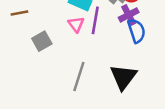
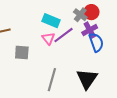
purple line: (95, 20) -> (64, 35), turned 45
gray square: (42, 41) -> (22, 53), turned 35

